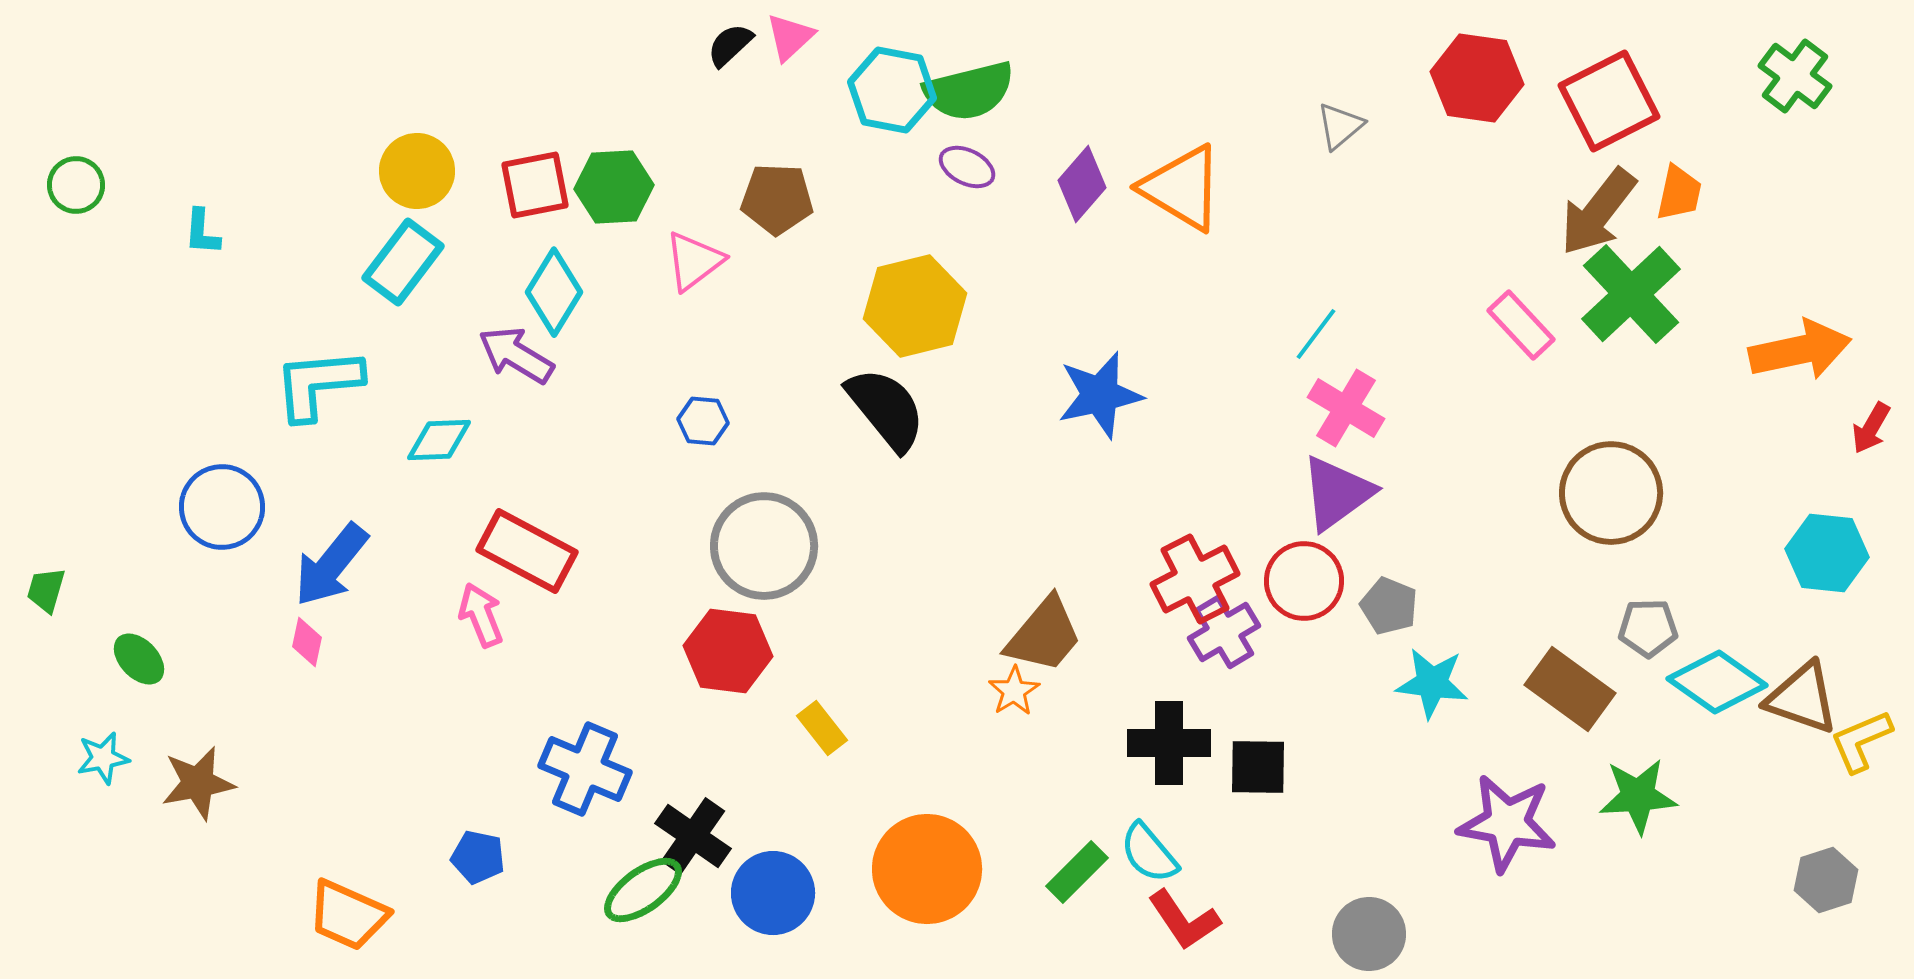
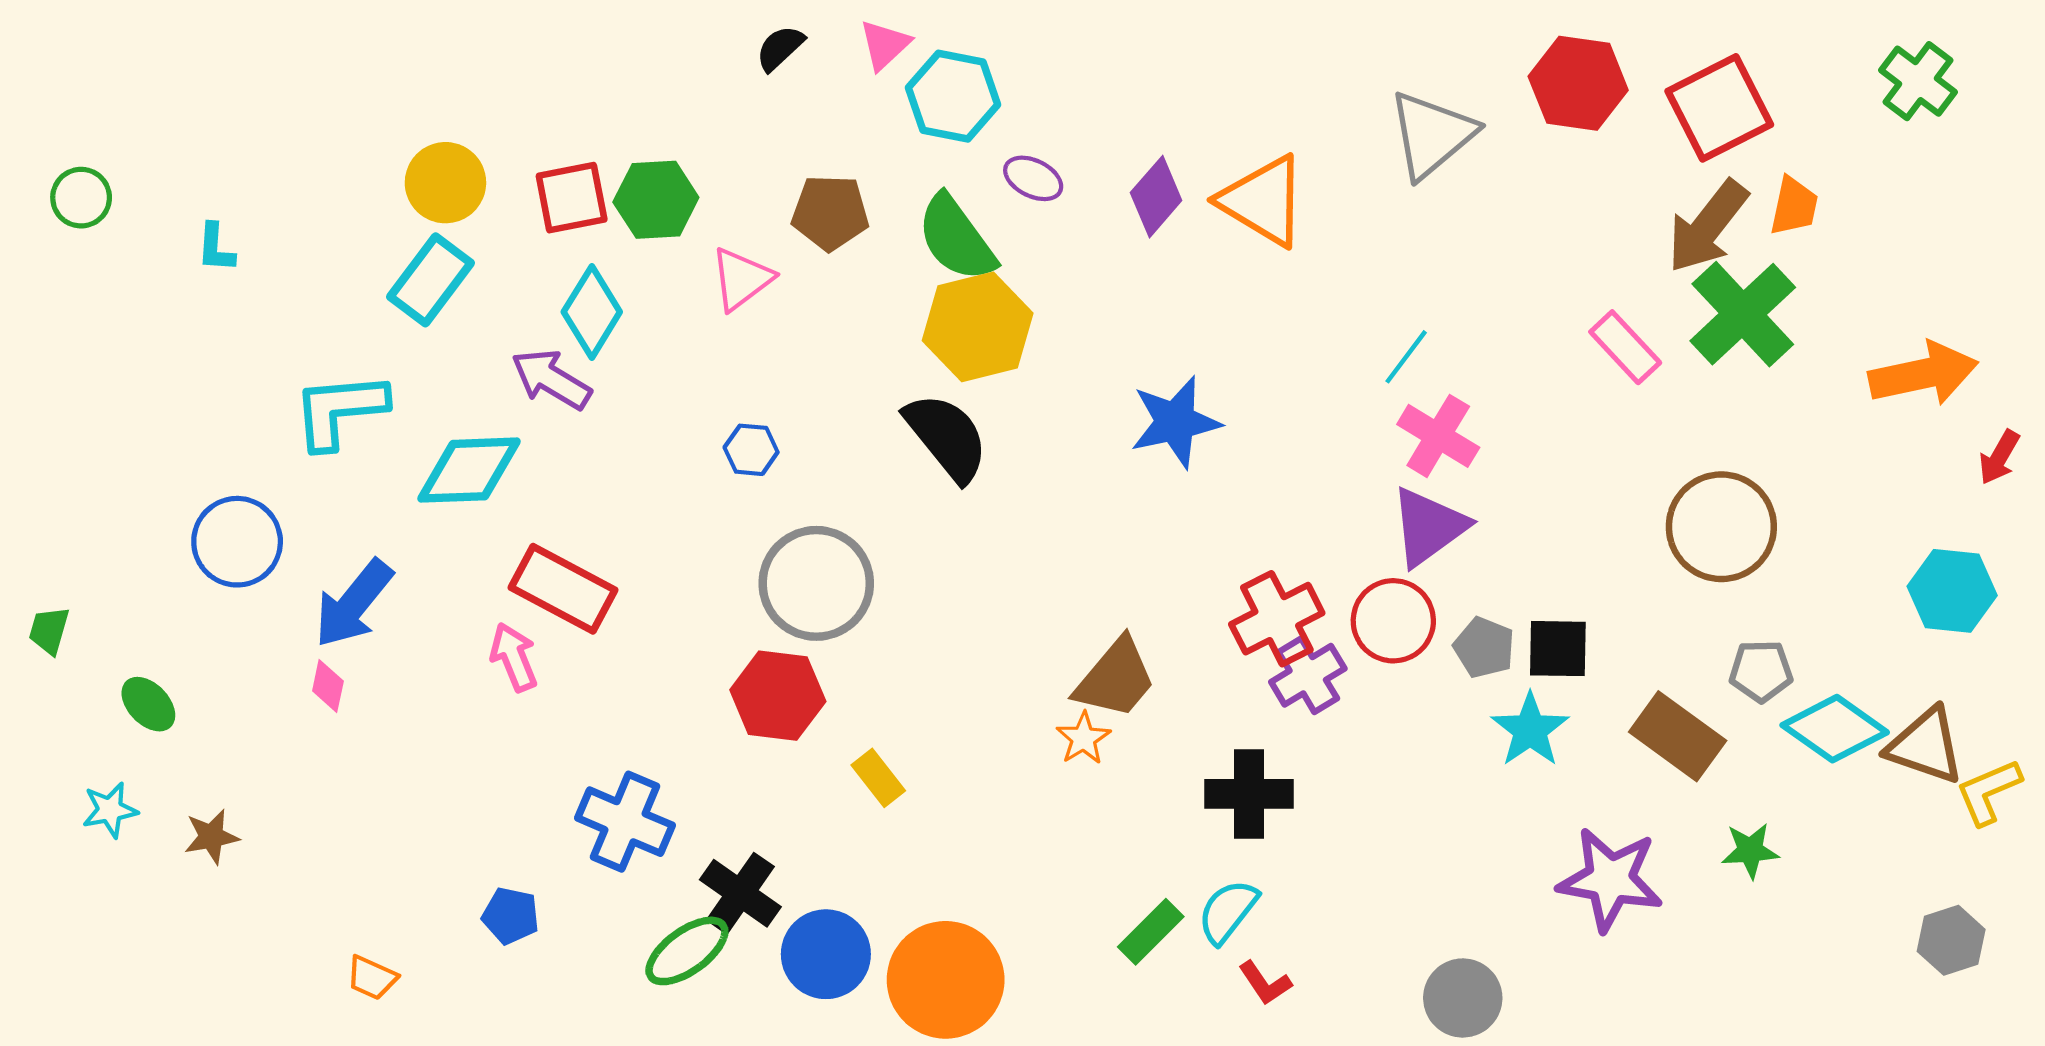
pink triangle: (790, 37) -> (885, 45), moved
green semicircle: (969, 91) -> (956, 238), moved, turned 68
gray triangle: (1340, 126) -> (1432, 135), size x1.8
cyan diamond: (439, 440) -> (469, 470), size x1.5
cyan star: (1432, 683) -> (1530, 730), turned 30
black square: (1258, 767) -> (1558, 649), moved
brown star: (198, 783) -> (211, 837), size x0.7
green star: (1638, 796) -> (1750, 851), size x0.7
cyan semicircle: (1149, 853) -> (1228, 911), turned 78
orange circle: (927, 869) -> (946, 980), moved
orange trapezoid: (348, 915) -> (372, 978), size x0.6
red L-shape: (1184, 920) -> (1265, 983), size x0.7

